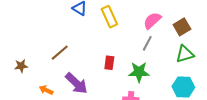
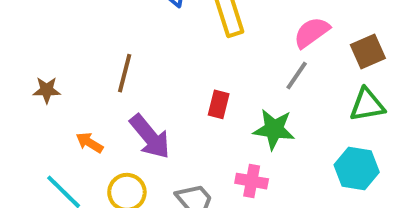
brown line: (60, 53) -> (125, 73), turned -42

